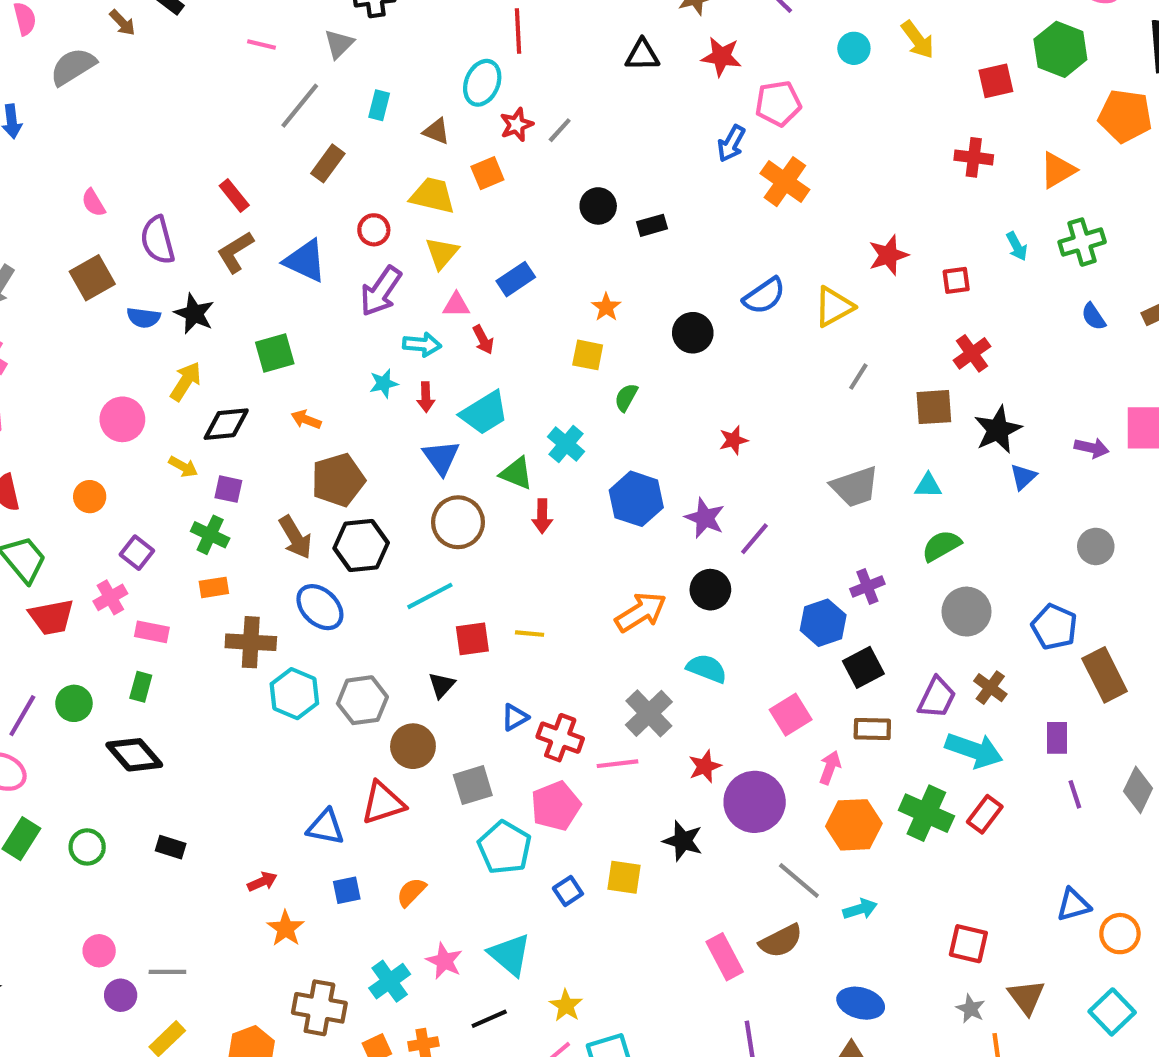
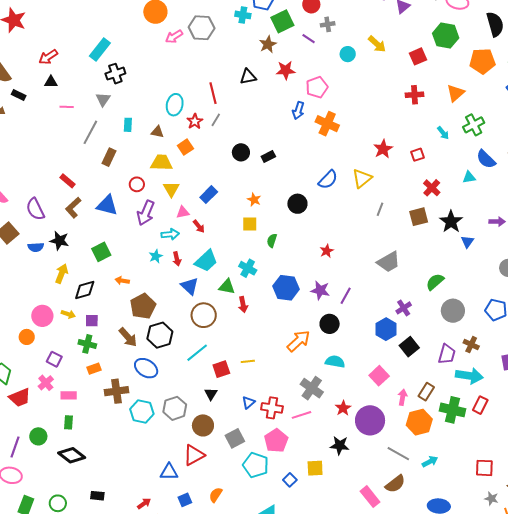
red line: (518, 31) -> (213, 93), moved
blue semicircle: (1094, 317) -> (486, 159), size x1.5
pink circle: (122, 419) -> (42, 316), moved
cyan triangle: (928, 486) -> (469, 177), moved
brown rectangle: (872, 729) -> (426, 392), moved, turned -48

